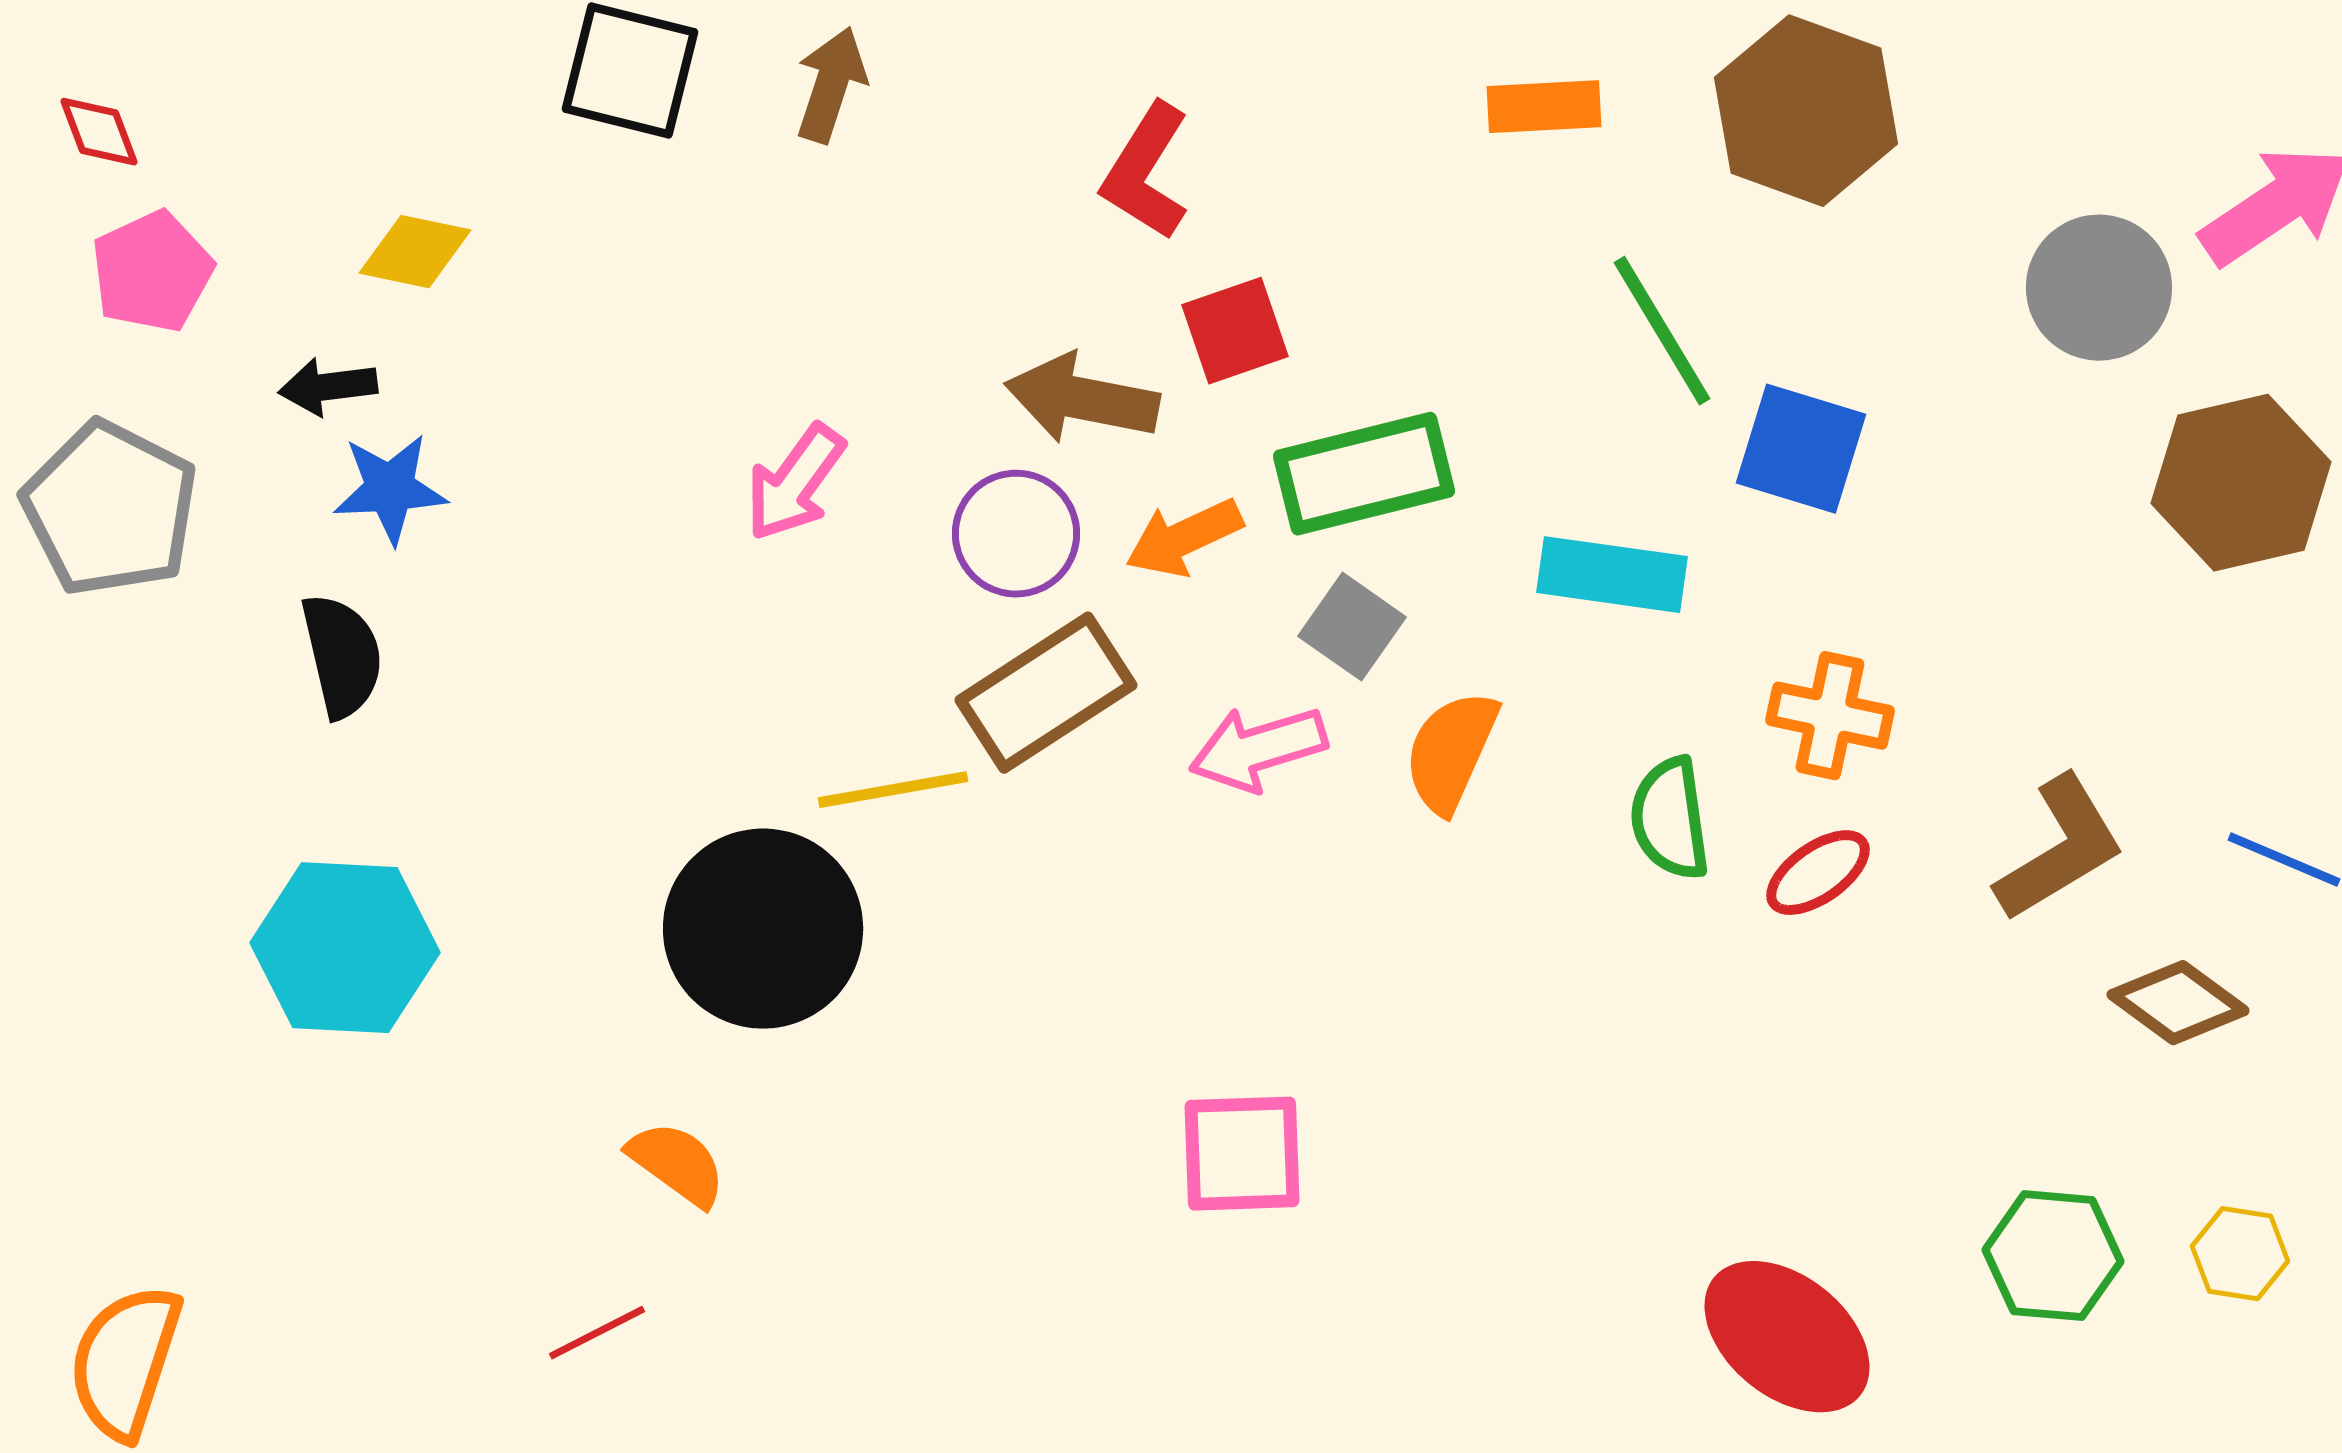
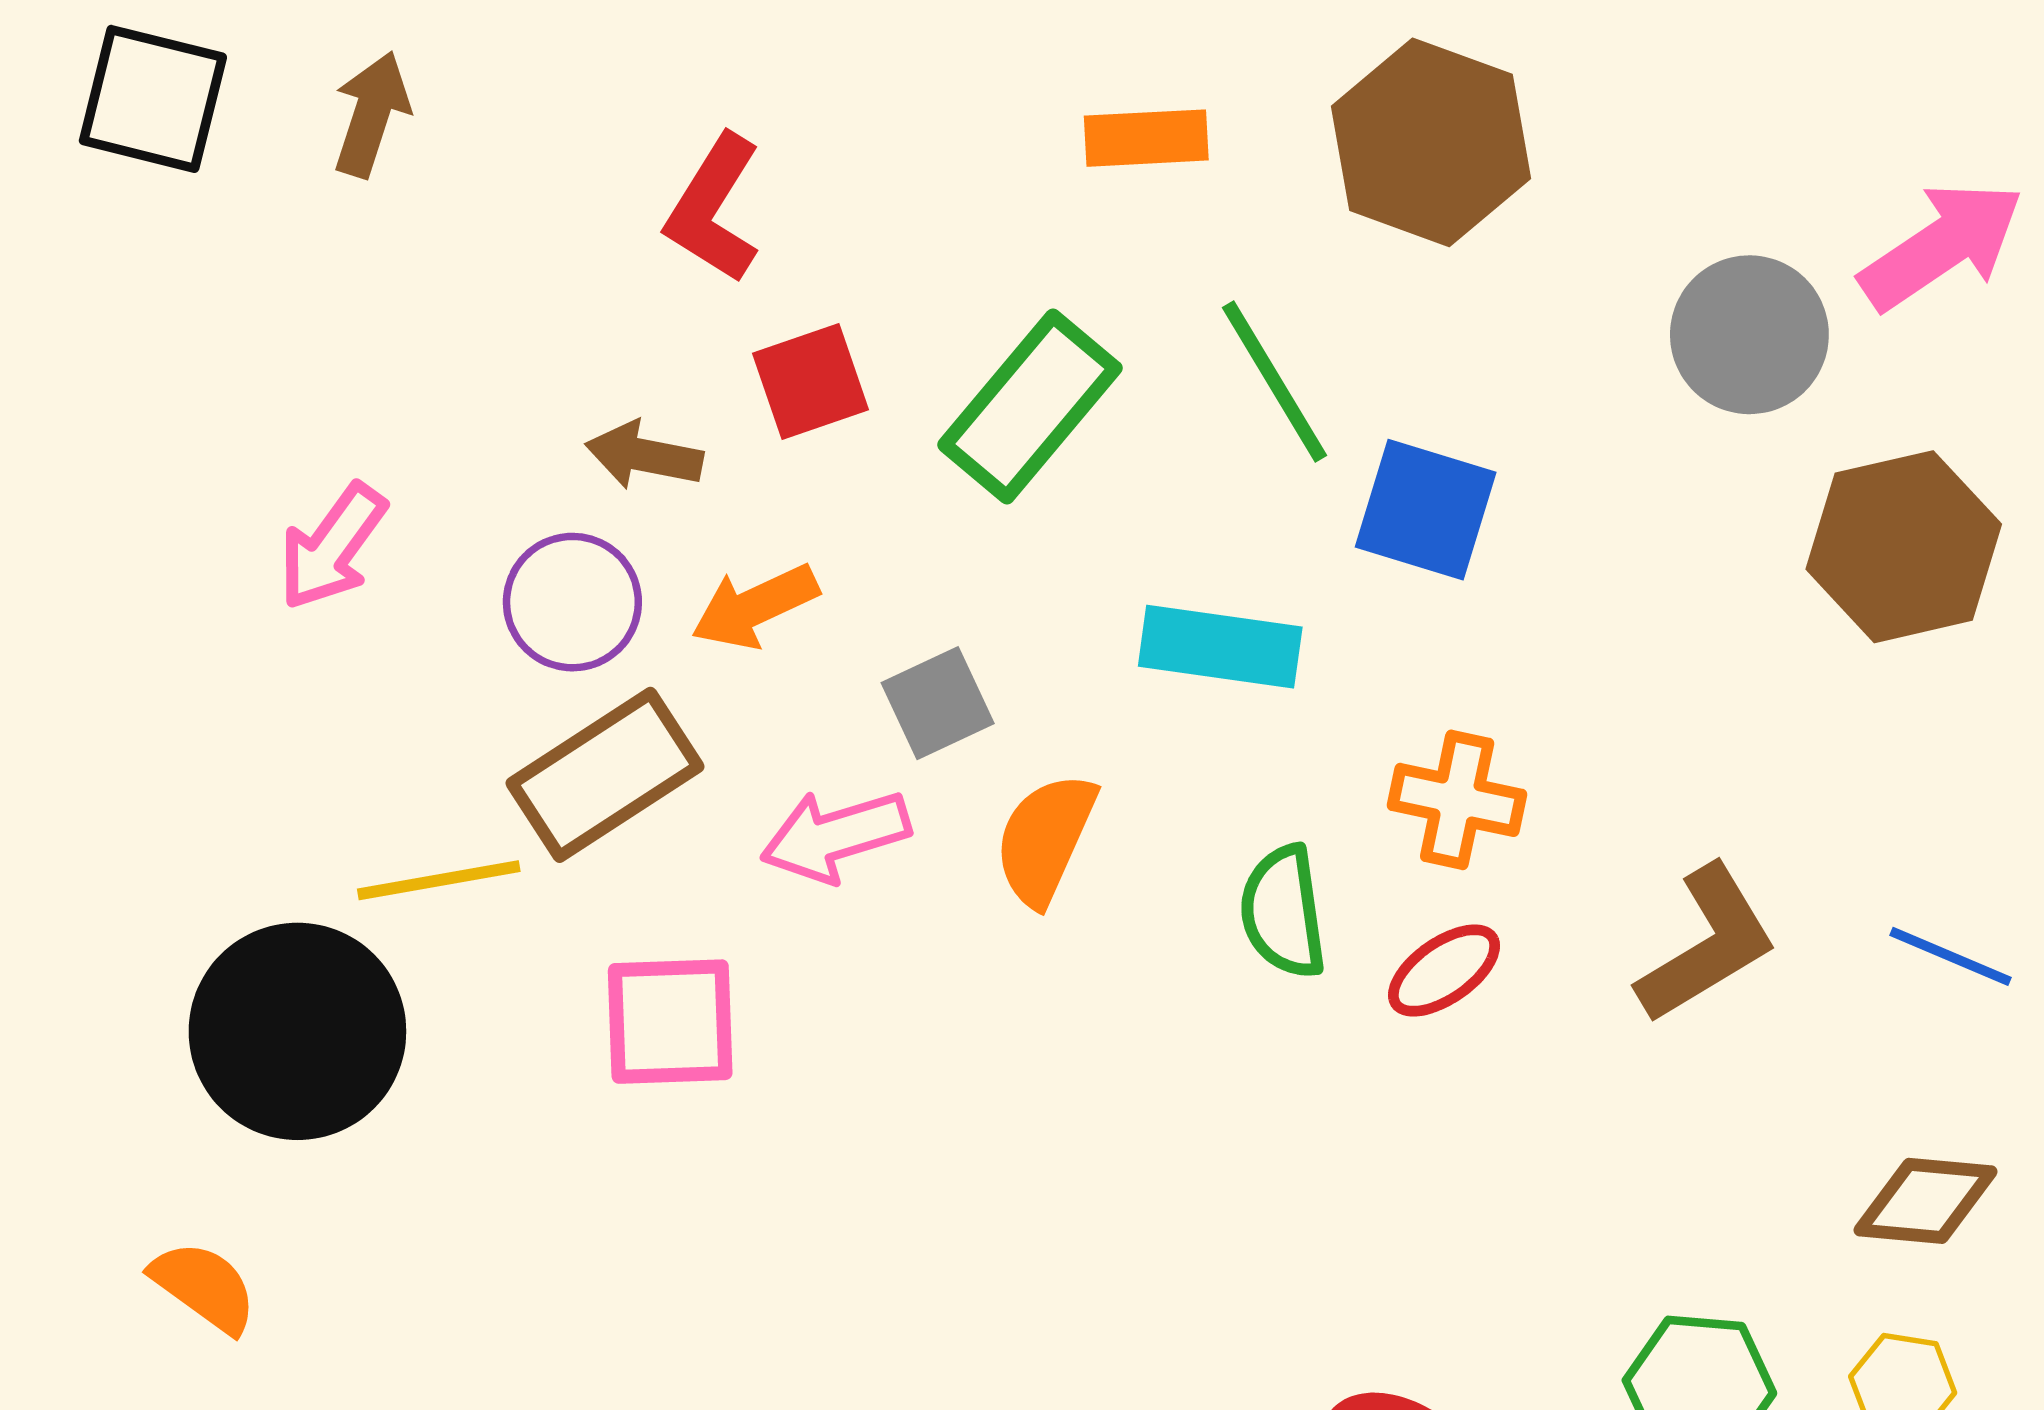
brown arrow: (1082, 399) -> (644, 455), size x0.7
green rectangle: (1364, 474) -> (1030, 406), moved, turned -36
gray square: (1352, 627) -> (938, 703), turned 30
brown diamond: (2178, 1003) -> (1925, 1201), moved, turned -31
pink square: (1242, 1154) -> (670, 1022), moved

